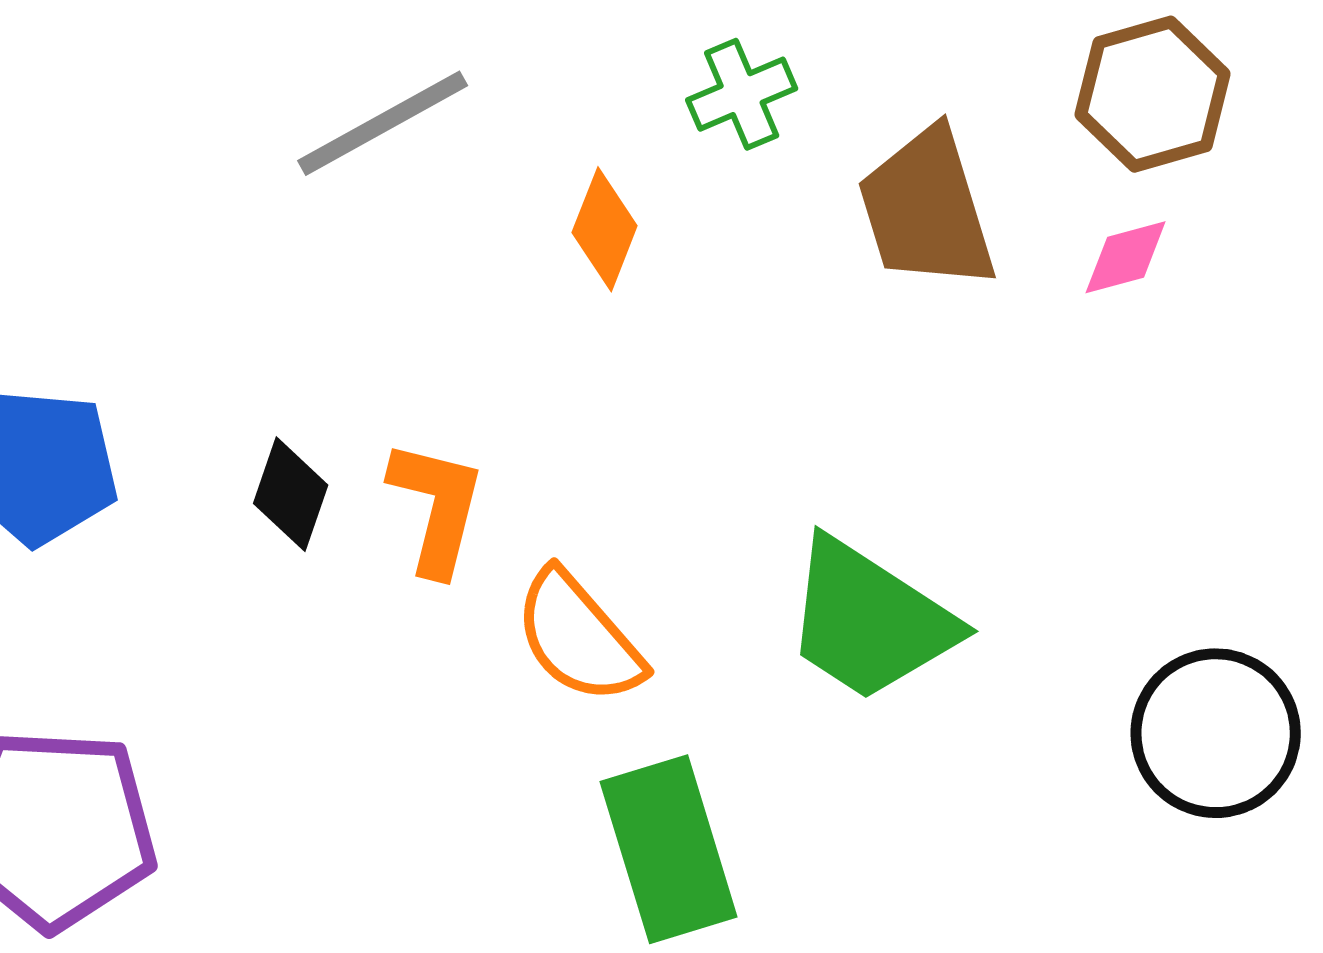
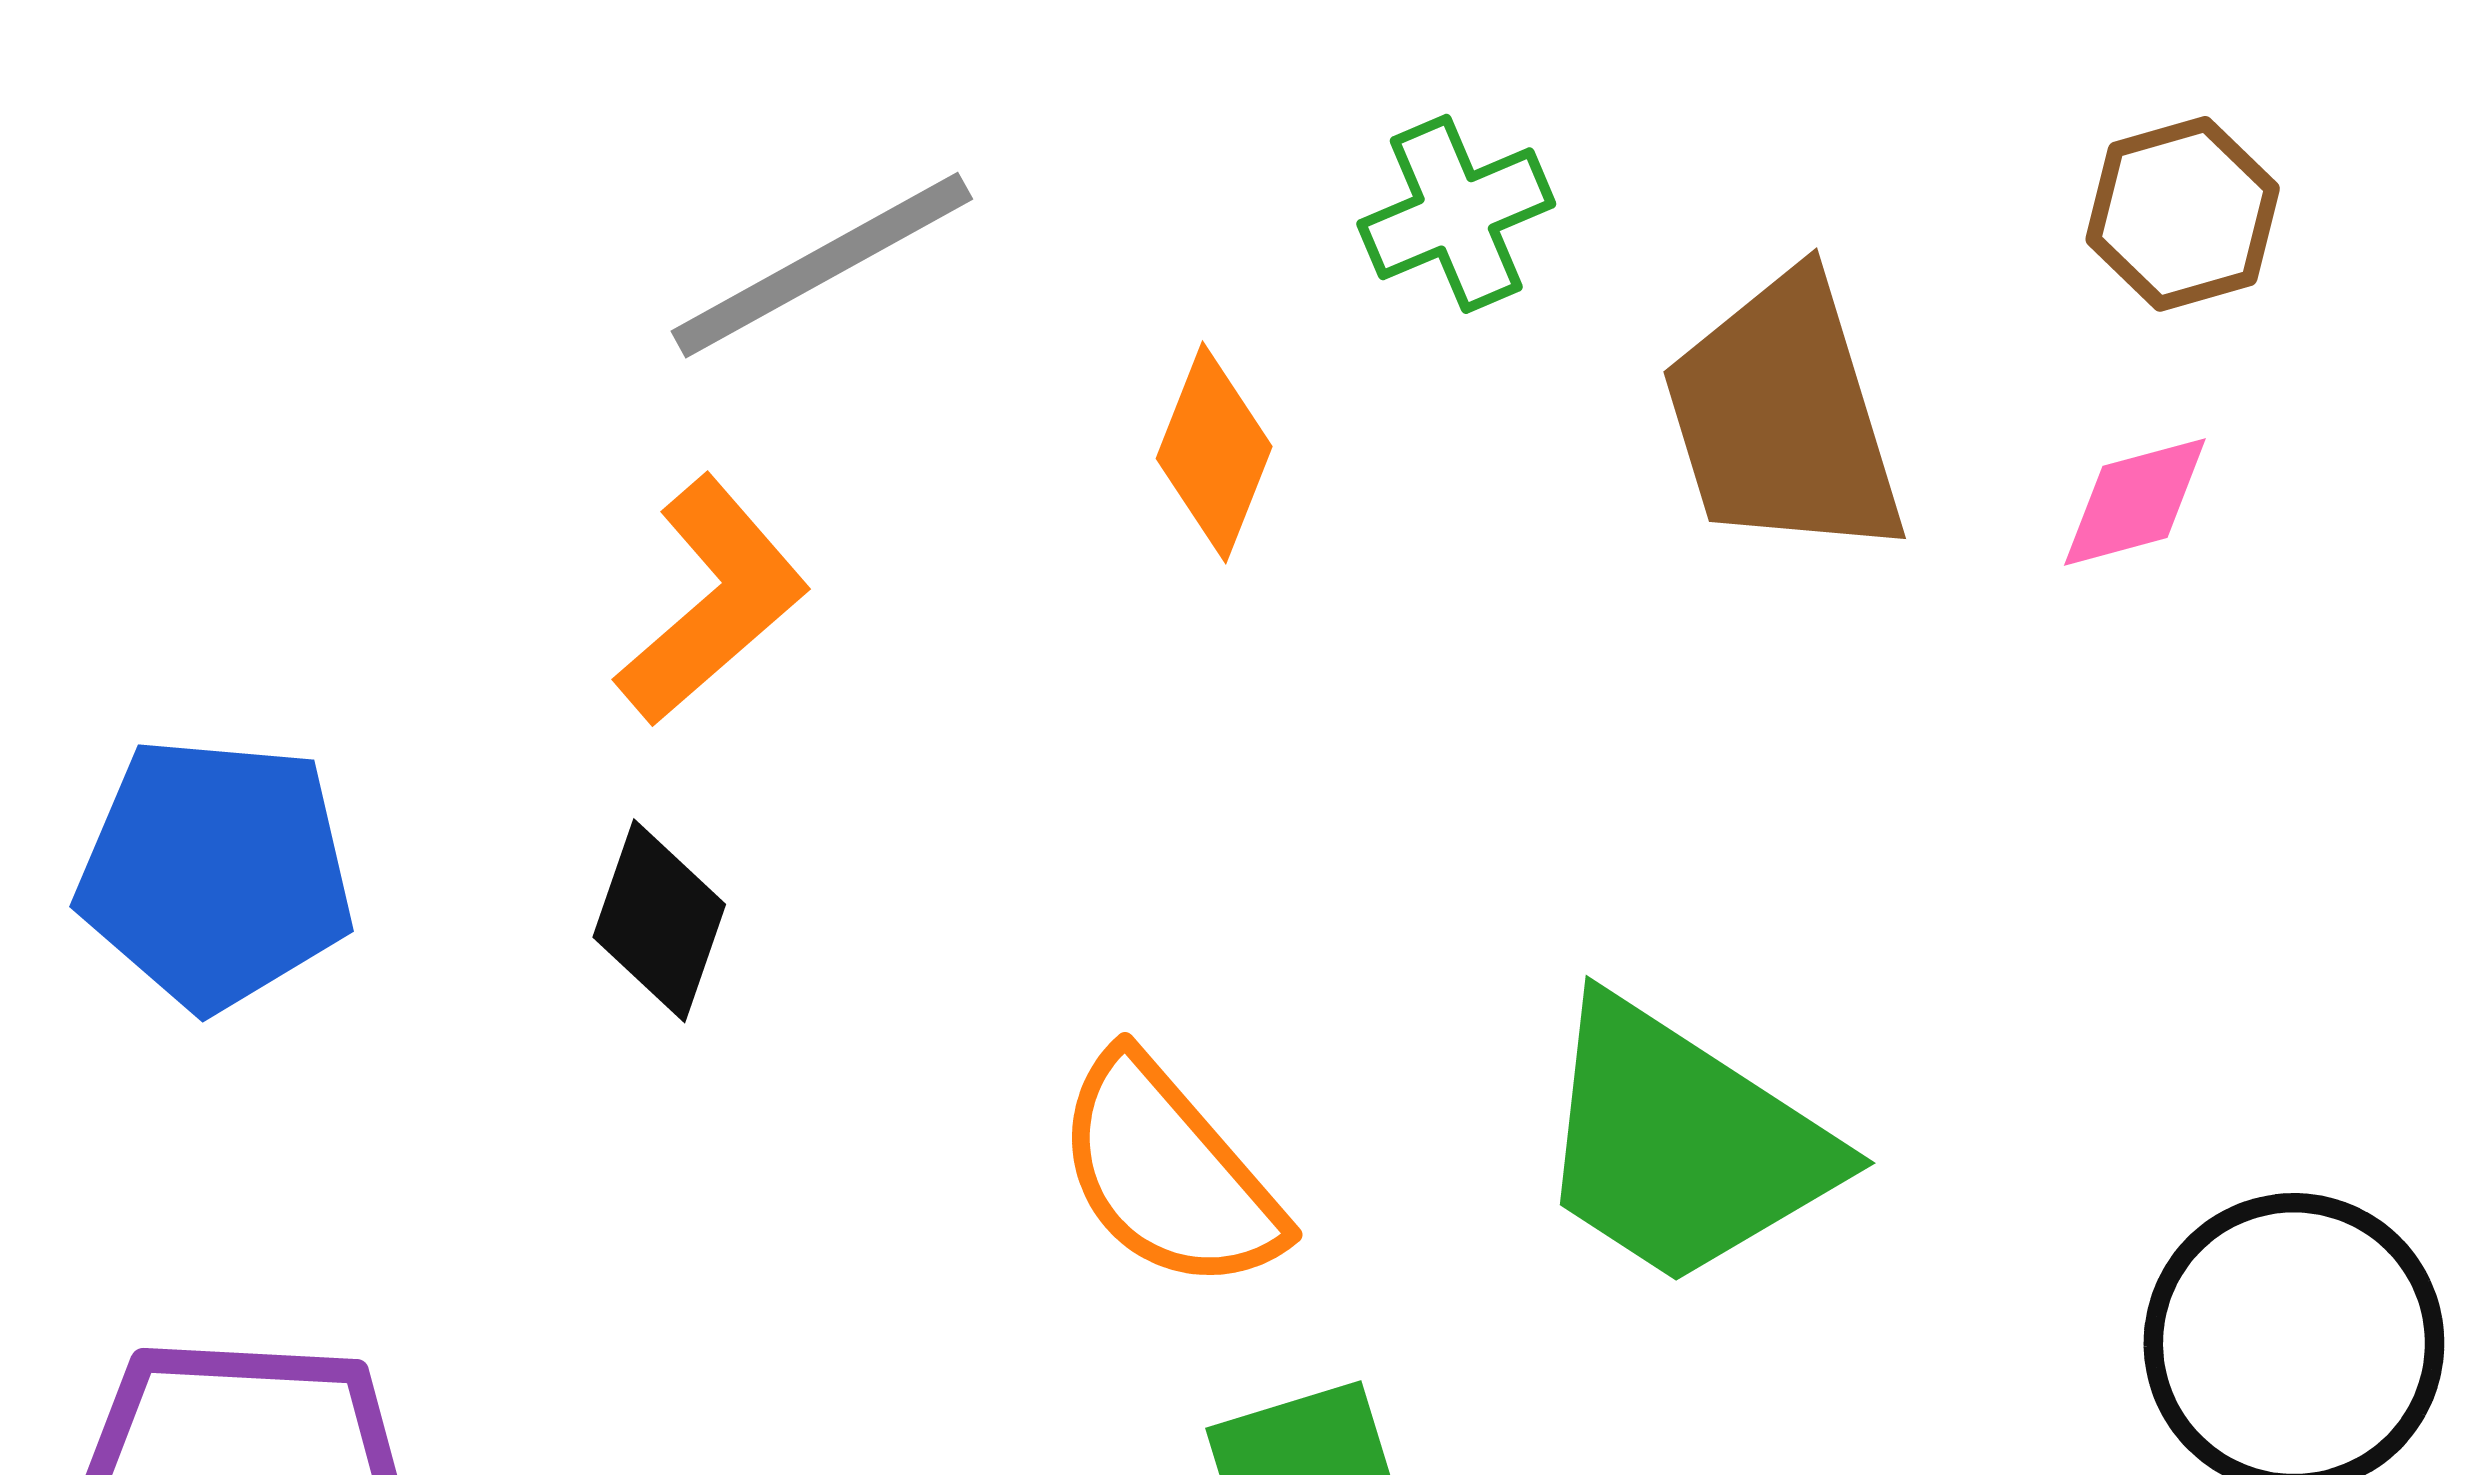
brown hexagon: (1153, 94) -> (2183, 214), size x0.7
orange L-shape: (437, 507) -> (712, 601), moved, turned 35

